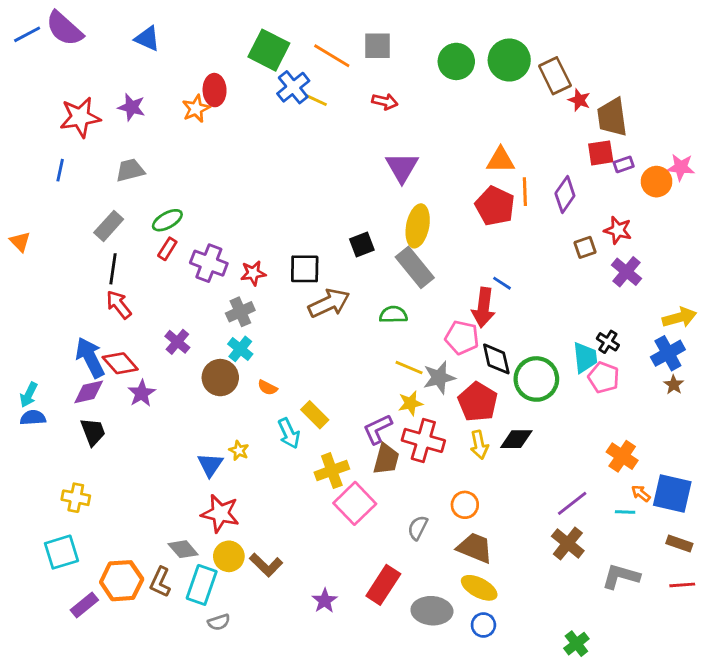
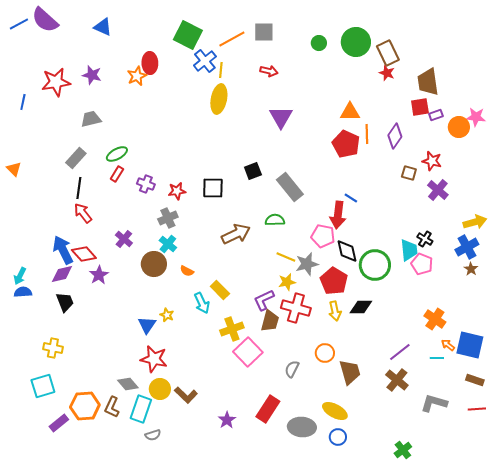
orange line: (332, 56) -> (232, 39), turned -60
green circle: (456, 61) -> (319, 43), size x0.6
yellow line: (316, 100) -> (221, 70), turned 70
red star: (579, 100) -> (387, 73), moved
blue line: (60, 170) -> (23, 102), moved
yellow ellipse: (418, 226) -> (219, 99), moved
brown square: (585, 247) -> (409, 173), turned 35
purple cross: (209, 263) -> (146, 184), size x0.7
brown arrow: (329, 303) -> (236, 234), moved
brown trapezoid: (475, 548) -> (350, 372), moved, turned 52

